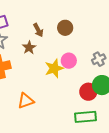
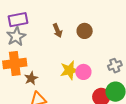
brown star: (29, 48) -> (31, 78), moved
pink circle: (69, 61) -> (83, 72), moved

